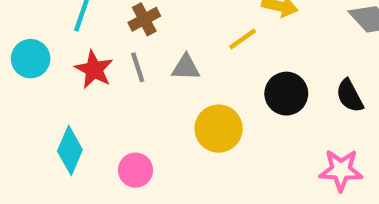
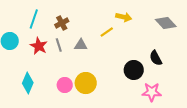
black circle: (286, 94) -> (134, 70), moved
yellow circle: (219, 129) -> (86, 83), moved
pink circle: (135, 170) -> (65, 85), moved

